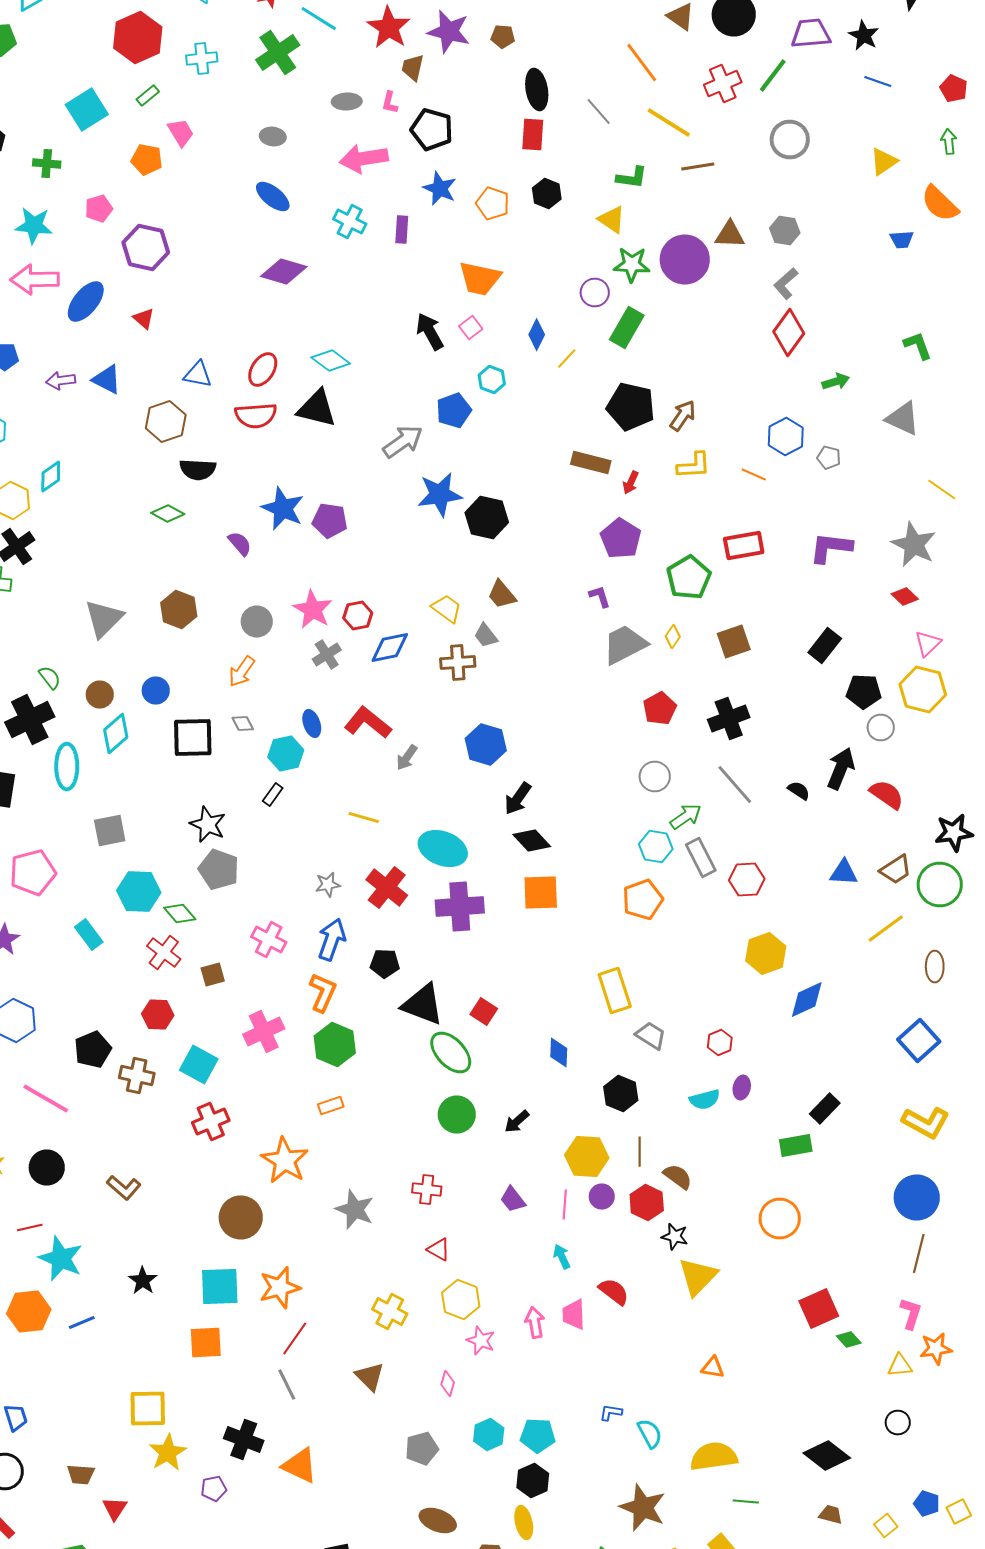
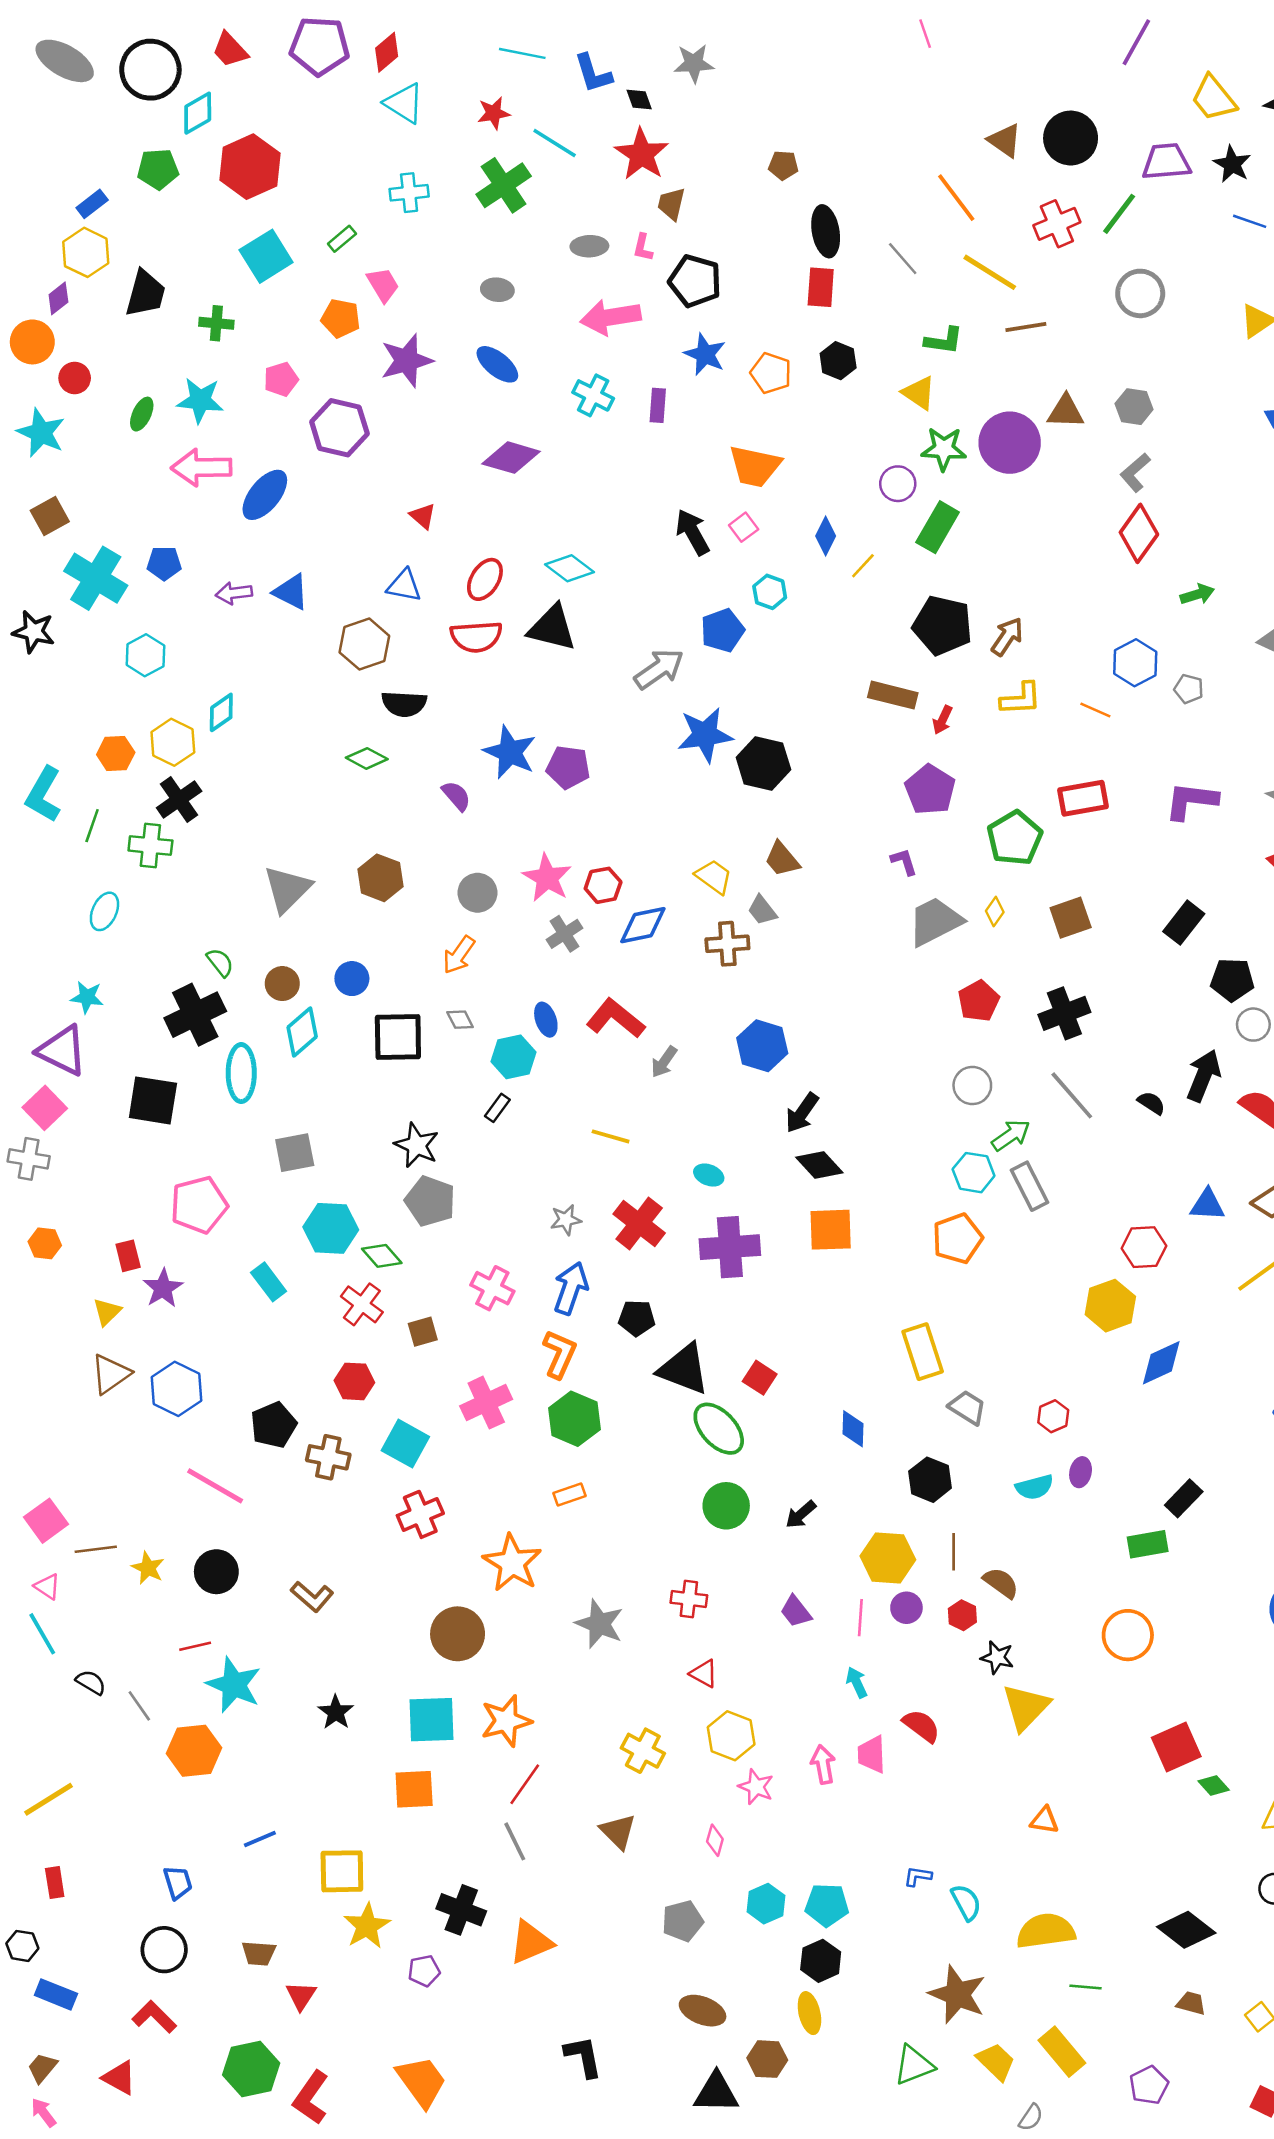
purple star: (449, 32) -> (407, 361), moved, turned -30
red hexagon: (138, 38) -> (250, 167), moved
red triangle: (144, 318) -> (423, 516), moved
cyan ellipse: (443, 848) -> (709, 1175), size x0.5
red hexagon: (747, 880) -> (1144, 1247), moved
red hexagon: (647, 1202) -> (962, 1615), size x0.7
blue line: (82, 1322) -> (260, 1839), moved
orange triangle: (300, 1466) -> (531, 1942), turned -48

